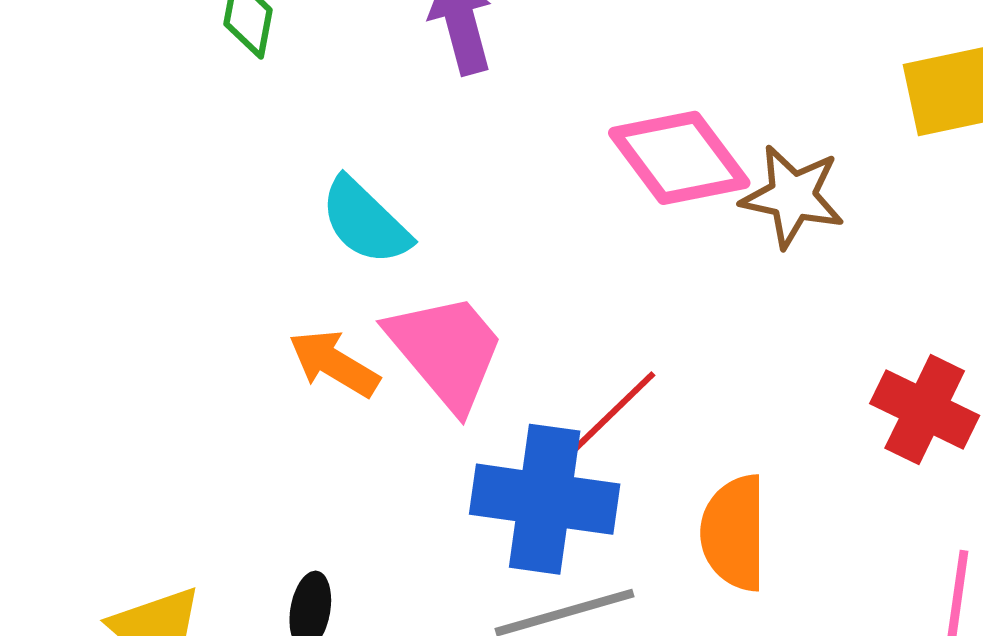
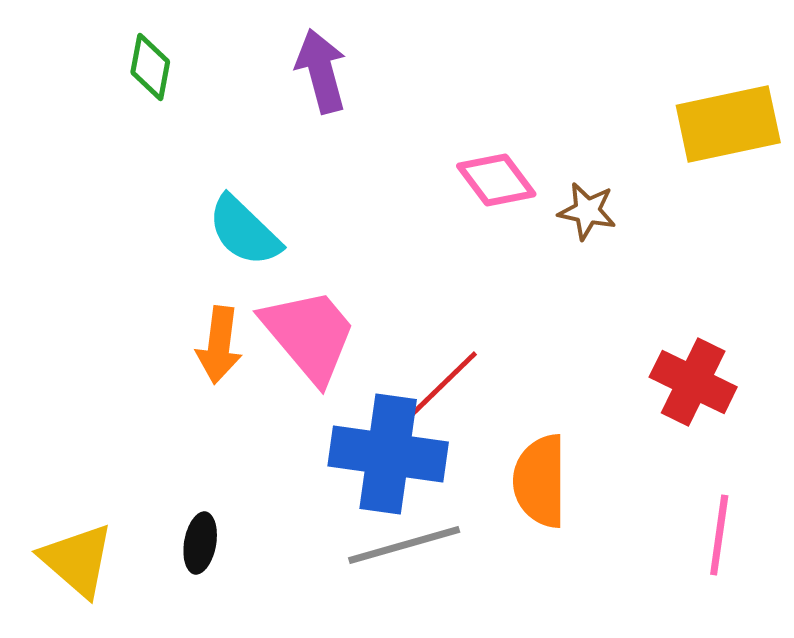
pink diamond: (679, 158) -> (496, 180), size x0.7
brown star: (793, 196) -> (587, 211), size x0.7
orange arrow: (334, 363) -> (219, 345), turned -114

